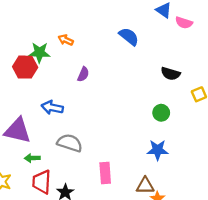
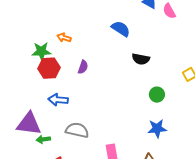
pink semicircle: (184, 23) -> (169, 11), turned 49
red hexagon: (25, 67) -> (49, 68), moved
black semicircle: (170, 74) -> (141, 59), moved
green arrow: (32, 158) -> (43, 139), moved

